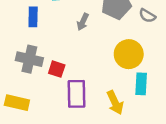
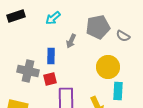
blue rectangle: (33, 17) -> (51, 56), moved
red square: (57, 69) -> (50, 79), turned -32

